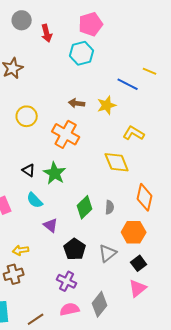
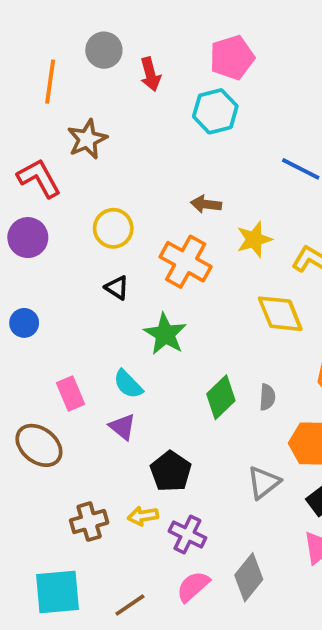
yellow star: (107, 105) -> (254, 239), moved
black triangle: (29, 170) -> (117, 288), moved
purple triangle: (51, 225) -> (122, 427), moved
black pentagon: (75, 249) -> (171, 471), moved
yellow arrow: (21, 250) -> (143, 516), moved
pink semicircle: (70, 309) -> (193, 586), turned -30

